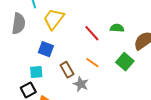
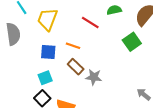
green square: (125, 62) -> (132, 42), turned 30
orange line: (92, 63) -> (73, 46), moved

